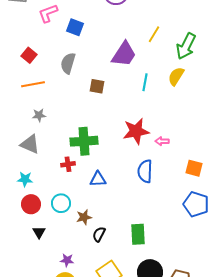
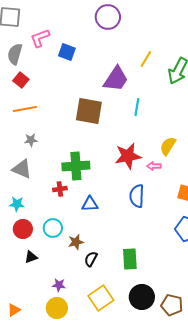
gray semicircle: (68, 63) -> (15, 54), moved
yellow semicircle: (176, 76) -> (168, 146), moved
brown square: (97, 86) -> (89, 111), size x1.8
black triangle: (39, 232) -> (31, 257), turned 40

